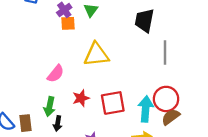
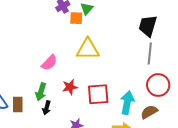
black trapezoid: (144, 20) -> (148, 26), moved
orange square: (68, 23) -> (76, 18), moved
red circle: (166, 99) -> (158, 85), moved

